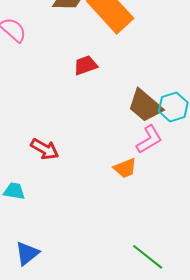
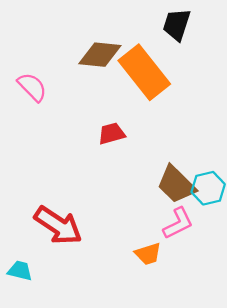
red arrow: (45, 149) -> (58, 225), size x1.5

